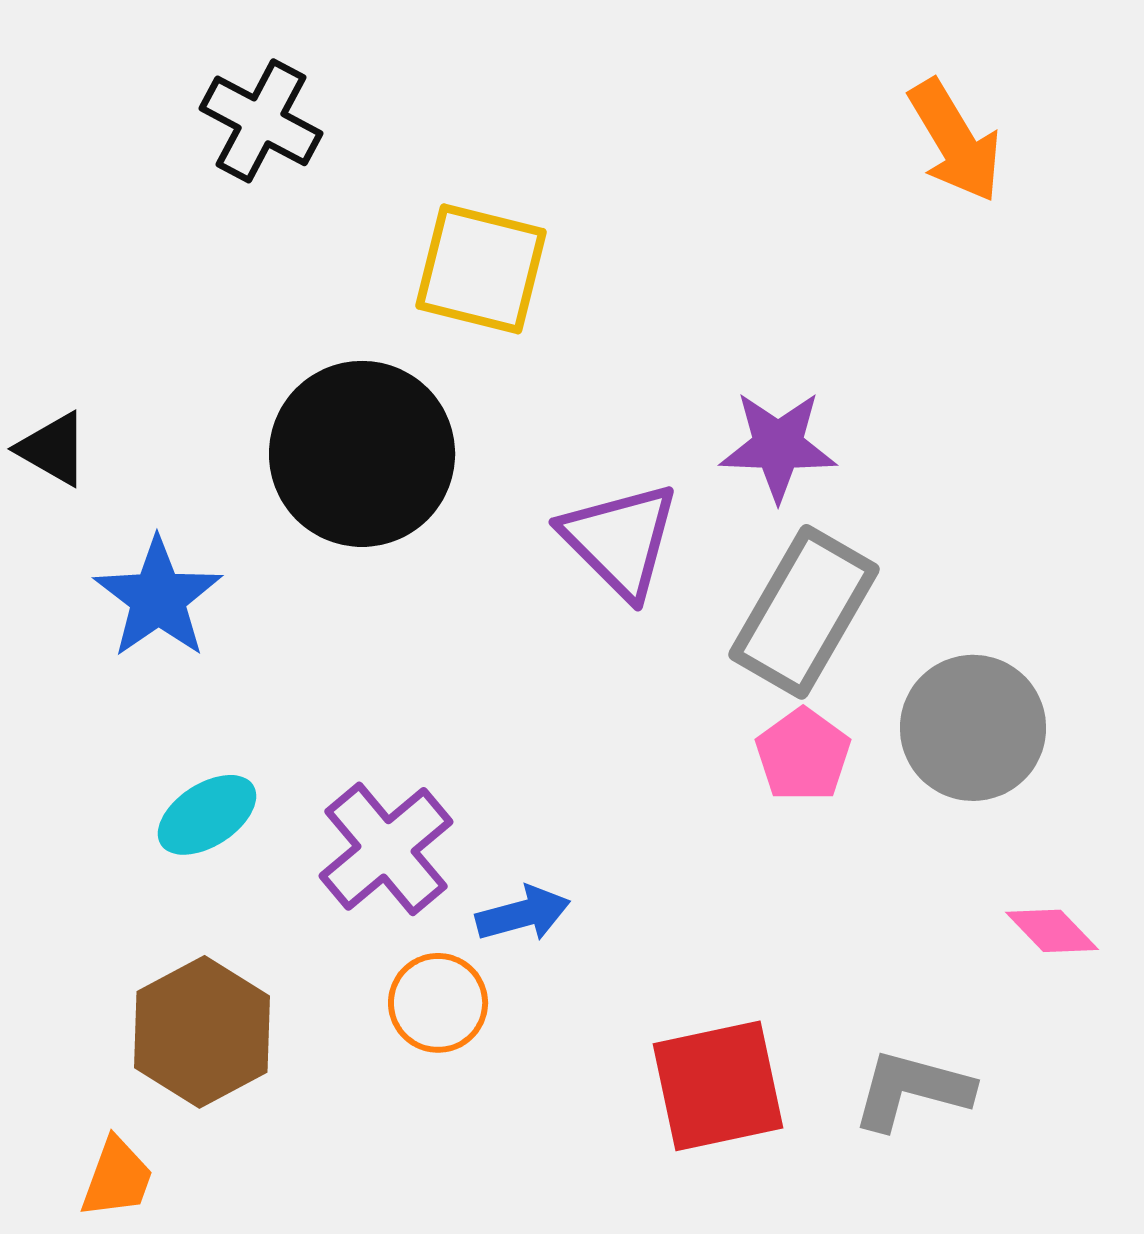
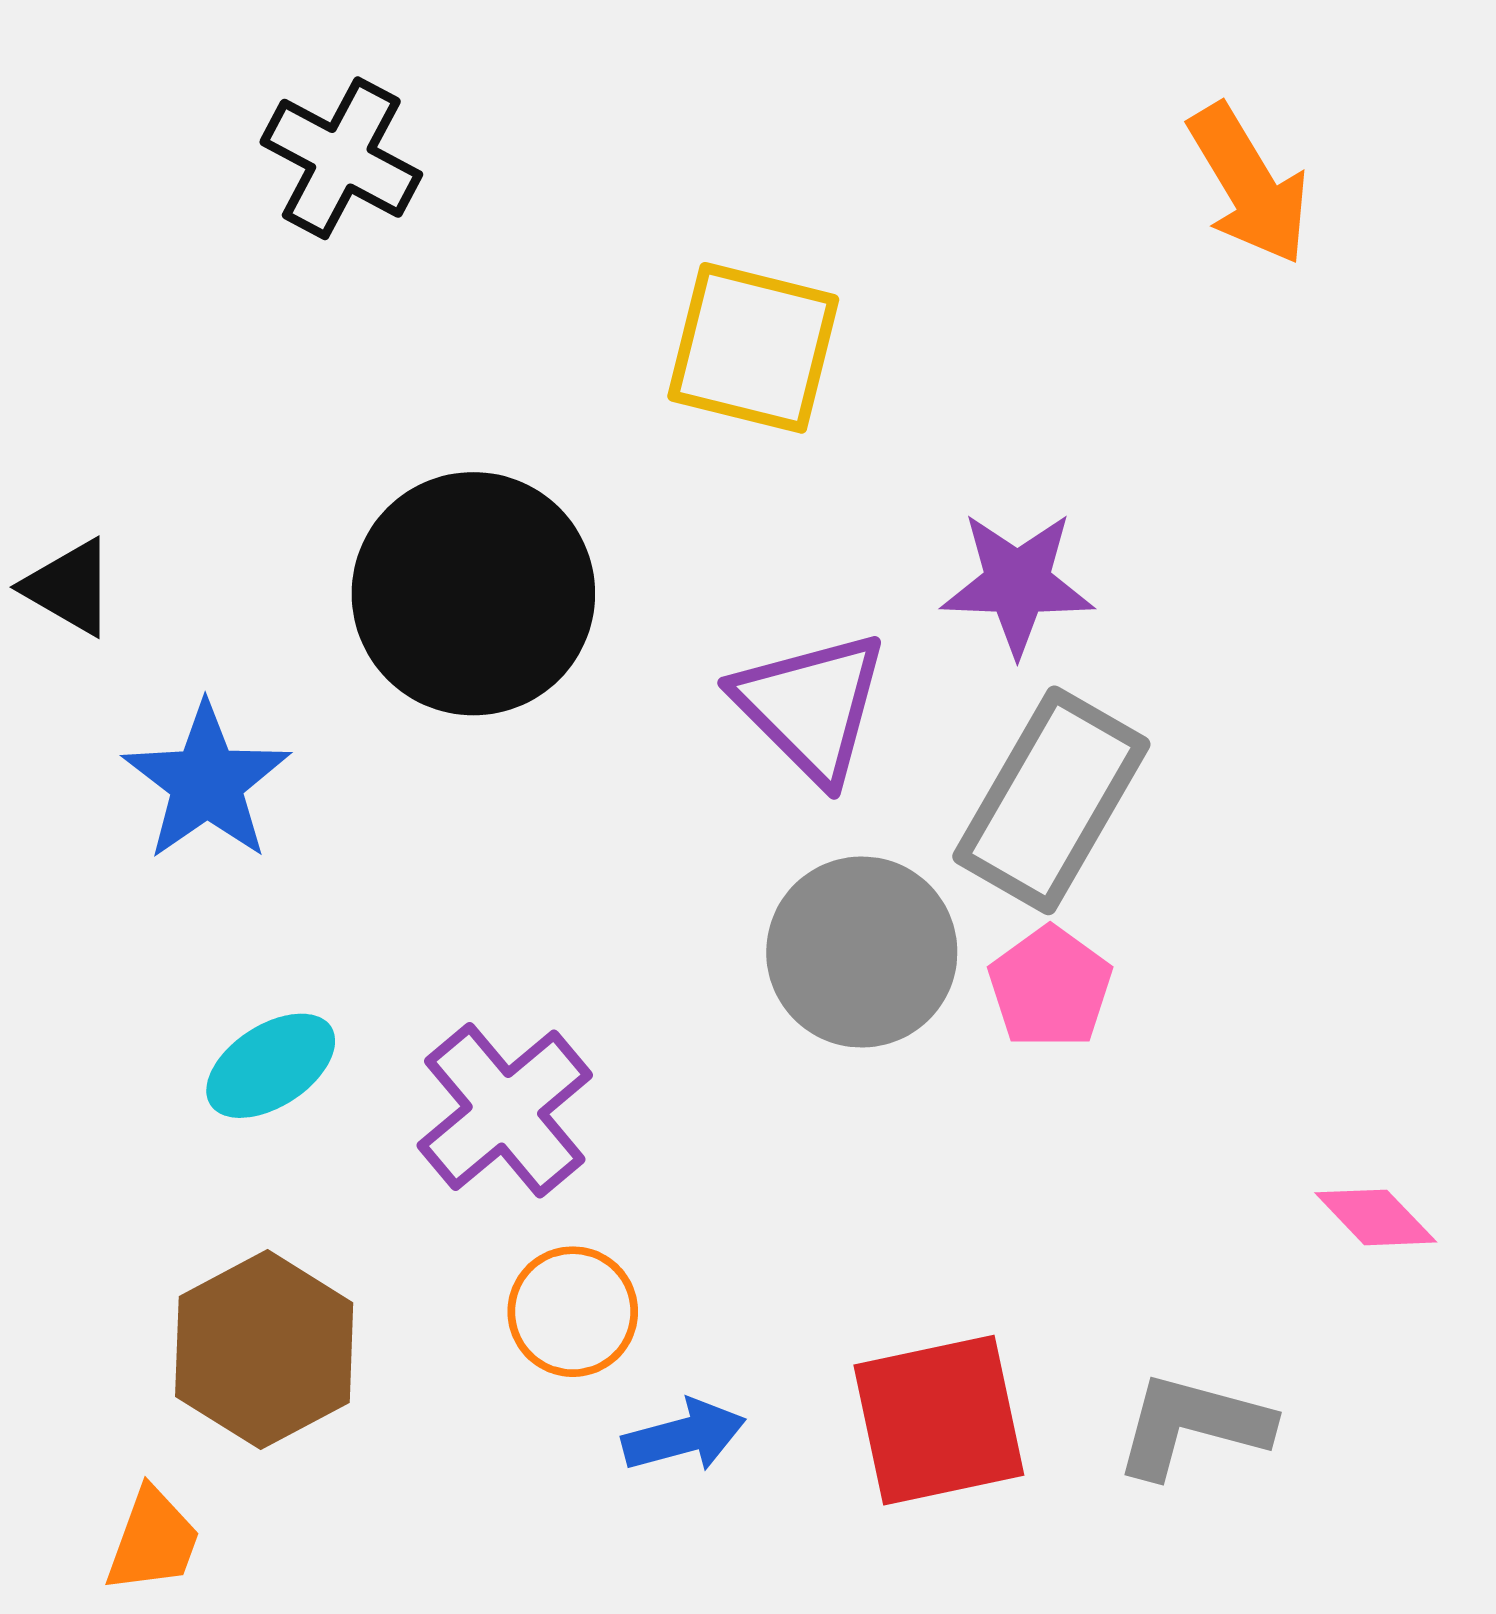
yellow square: (481, 269) -> (753, 348), moved
gray circle: (973, 728) -> (862, 952), moved
blue arrow: (523, 914) -> (684, 1436), moved

